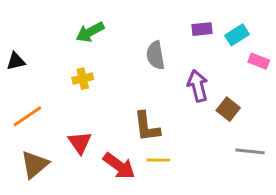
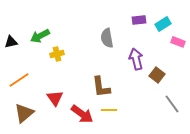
green arrow: (90, 32) -> (40, 36), moved
gray line: (250, 151) -> (172, 104), turned 48

